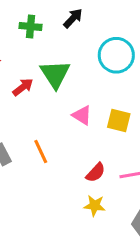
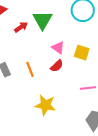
red semicircle: (96, 173) -> (57, 66), moved
yellow star: (95, 206) -> (45, 105), moved, size x1.5

